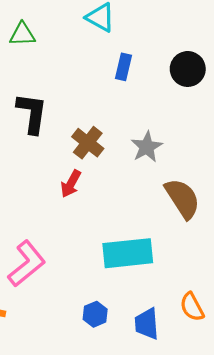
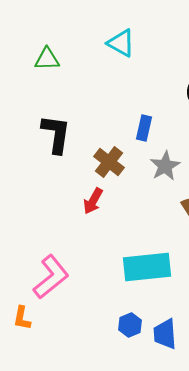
blue rectangle: (124, 67) -> (144, 128), moved
blue hexagon: (95, 314) -> (130, 325), moved

